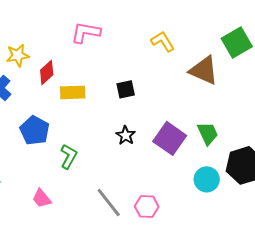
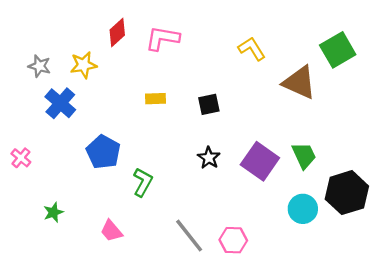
red diamond: (47, 72) -> (117, 32), moved
yellow rectangle: (73, 92) -> (155, 99), moved, size x0.7

